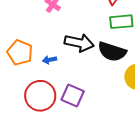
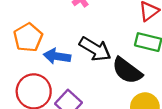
blue arrow: (50, 60) -> (57, 56), size x1.6

